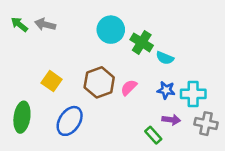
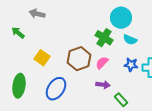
green arrow: (19, 24) -> (18, 33), moved
cyan circle: (111, 30) -> (121, 18), moved
green cross: (142, 42) -> (104, 38), moved
purple arrow: (171, 120) -> (103, 85), moved

